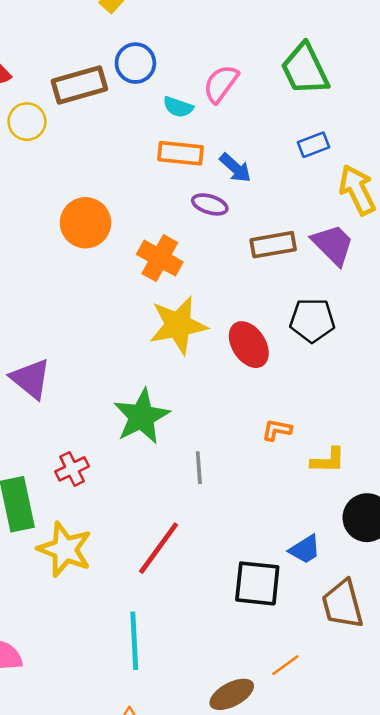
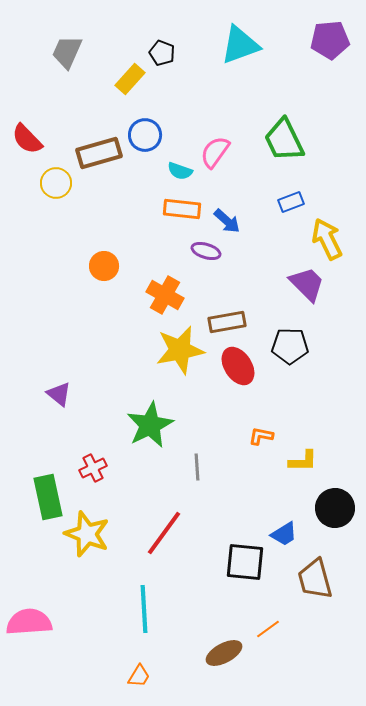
orange circle: (85, 223) -> (104, 266), size x0.7
brown rectangle: (273, 245) -> (227, 322), moved
purple triangle: (31, 379) -> (59, 394), size x0.7

